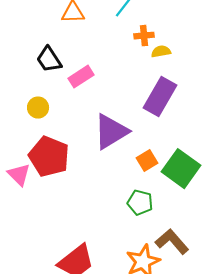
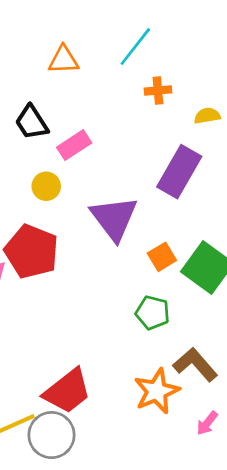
yellow semicircle: (161, 52) -> (207, 116), moved
yellow circle: (38, 108) -> (46, 186), moved
purple triangle: (111, 132) -> (114, 218), turned -36

